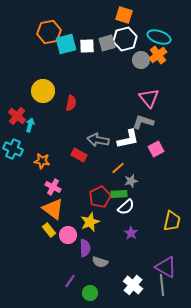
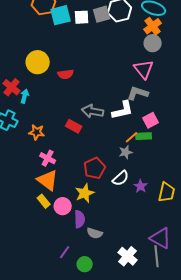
gray circle: (141, 60) -> (153, 43), moved
red semicircle: (71, 103) -> (66, 74), turned 70
orange line: (118, 168) -> (132, 137), moved
green rectangle: (119, 194) -> (144, 136), moved
purple star: (131, 233) -> (141, 186), moved

